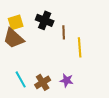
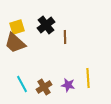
black cross: (45, 20) -> (46, 25), turned 30
yellow line: (80, 47) -> (88, 78), moved

